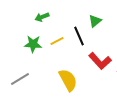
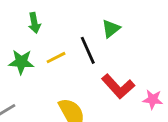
green arrow: (42, 17) -> (34, 23), turned -80

